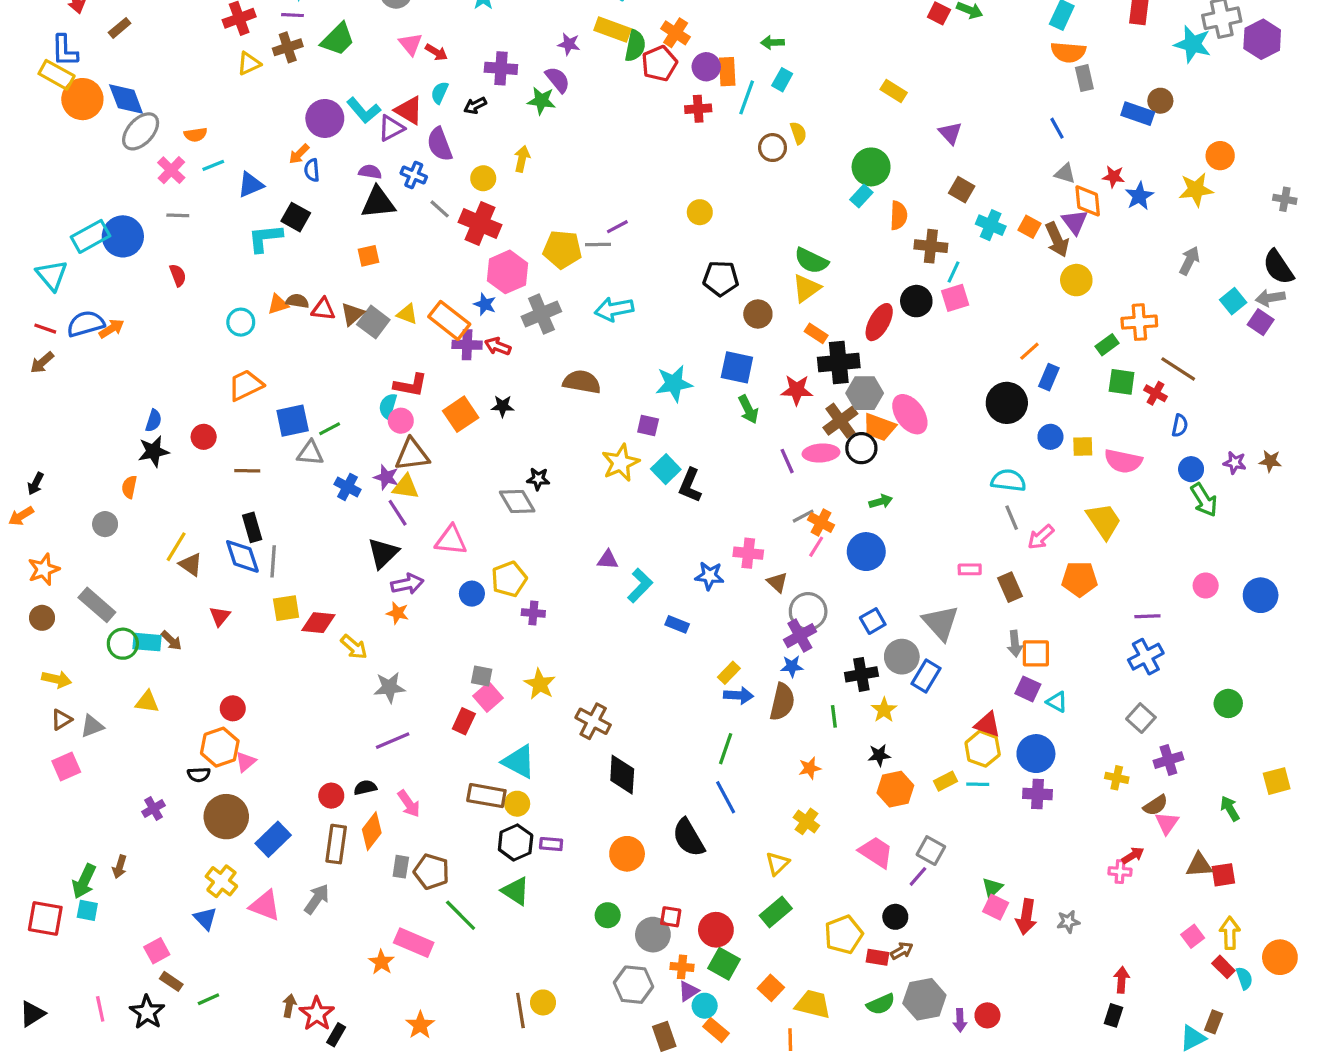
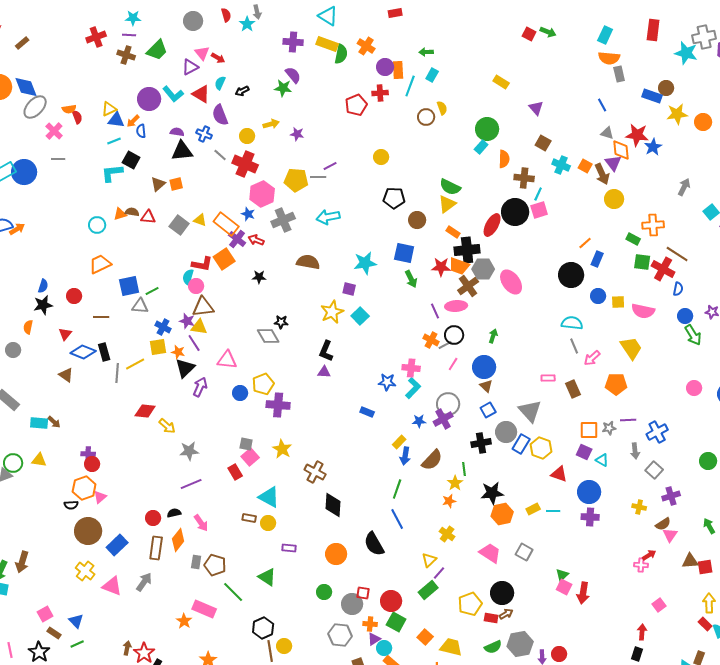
purple star: (569, 44) -> (297, 134), moved
brown cross: (288, 47) -> (126, 55), turned 36
yellow triangle: (249, 64) -> (109, 109), moved
red pentagon: (659, 64) -> (356, 105), moved
purple cross: (501, 68) -> (293, 42), moved
purple triangle: (391, 128) -> (190, 67), moved
yellow arrow: (522, 159) -> (271, 124), turned 63
cyan line: (213, 165) -> (114, 141), moved
red star: (1113, 177) -> (637, 135), size x1.6
blue triangle: (250, 185) -> (116, 120), moved, turned 30
yellow star: (1196, 190) -> (677, 114), moved
red semicircle: (178, 275) -> (77, 117), moved
black circle: (916, 301) -> (515, 212), size x1.4
brown triangle: (352, 314) -> (158, 184), moved
purple cross: (467, 345) -> (237, 239), turned 36
green rectangle: (1107, 345) -> (633, 239), turned 64
red cross: (1156, 393) -> (663, 269), size x1.6
orange square: (461, 414) -> (224, 259), moved
orange trapezoid: (879, 427) -> (459, 266), moved
black circle: (861, 448) -> (454, 335), moved
black L-shape: (690, 485) -> (326, 351), moved
green arrow: (881, 501) -> (493, 336), turned -56
orange cross: (821, 522) -> (431, 340), moved
yellow line: (176, 547) -> (135, 364), moved, turned 30
blue diamond: (242, 556) -> (83, 352), moved, turned -50
brown triangle: (777, 582) -> (486, 386), moved
purple arrow: (407, 584) -> (200, 387), turned -54
cyan L-shape: (640, 586) -> (413, 388), moved
yellow square: (286, 608) -> (158, 347), moved
orange star: (398, 613) -> (178, 352), moved
purple cross: (533, 613) -> (278, 405), size x1.6
red triangle: (220, 616) -> (65, 334), moved
purple line: (1147, 616) -> (628, 420), moved
green circle: (123, 644) -> (13, 463), moved
gray arrow: (1015, 644) -> (635, 451), moved
blue star: (792, 666) -> (419, 421), moved
blue arrow: (739, 695) -> (405, 456), turned 96
brown semicircle: (782, 702) -> (432, 460), turned 30
yellow star: (884, 710) -> (455, 483), moved
red rectangle: (464, 721) -> (235, 472), turned -56
yellow hexagon: (983, 749) -> (541, 448), moved
black star: (879, 755) -> (492, 493), size x1.6
brown rectangle: (486, 796) -> (249, 518), size x0.6
purple cross: (154, 809) -> (88, 454), moved, turned 32
black hexagon: (516, 842) -> (263, 628), moved
brown arrow: (120, 867) -> (22, 562), size x1.5
purple line: (918, 876) -> (439, 573), moved
black circle: (895, 917) -> (502, 593), size x1.5
blue triangle: (205, 918) -> (76, 621), moved
gray star: (1068, 922) -> (609, 428), moved
pink square: (1193, 936) -> (659, 605), moved

